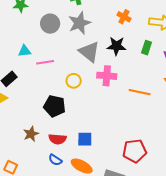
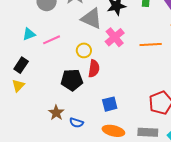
pink cross: (107, 76) -> (115, 37), turned -30
red semicircle: (57, 139) -> (94, 69), moved, turned -72
blue semicircle: (55, 160) -> (76, 123), moved

